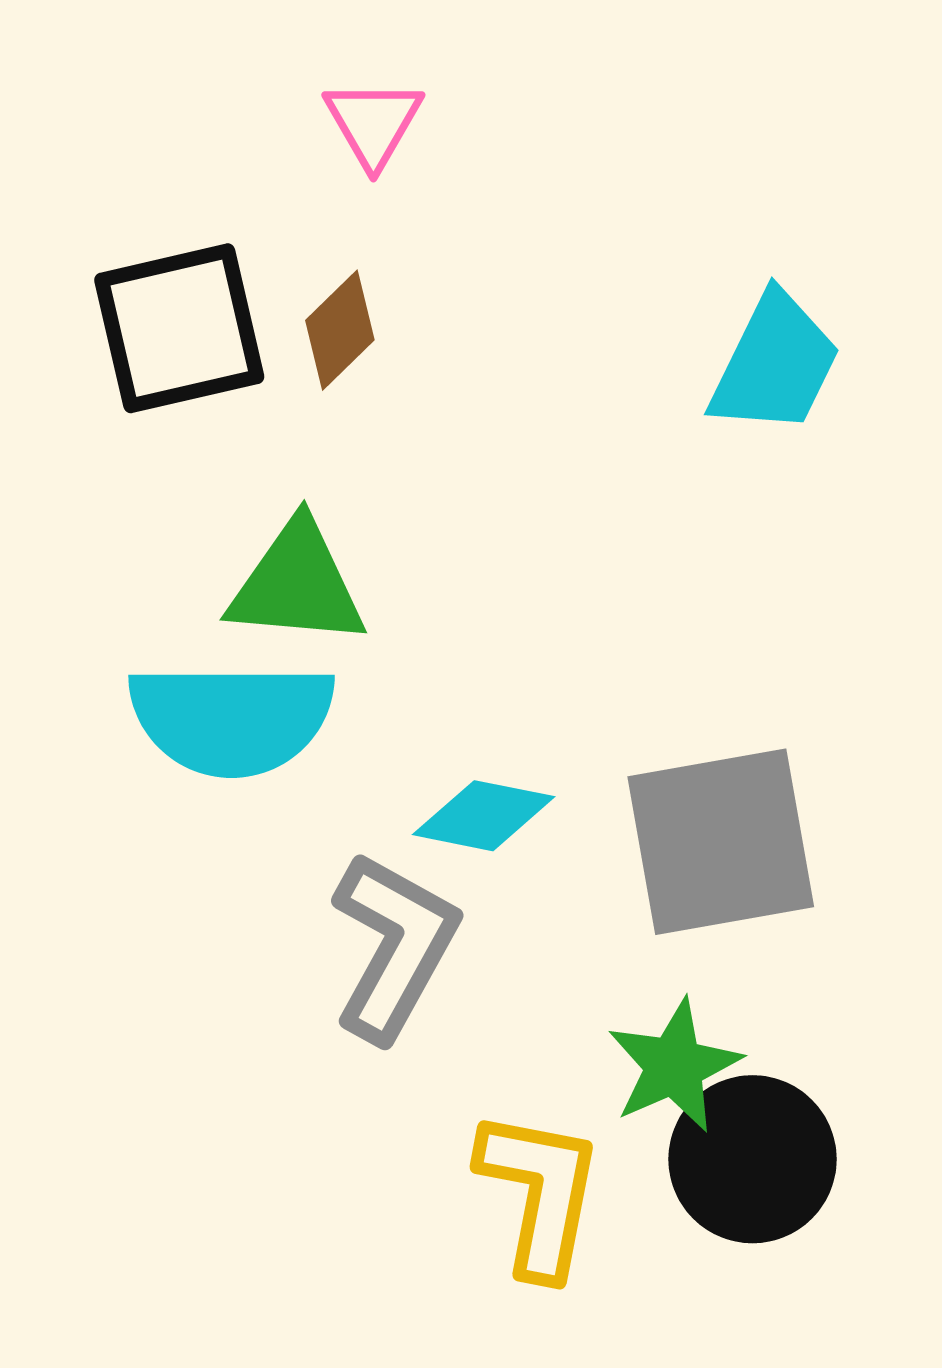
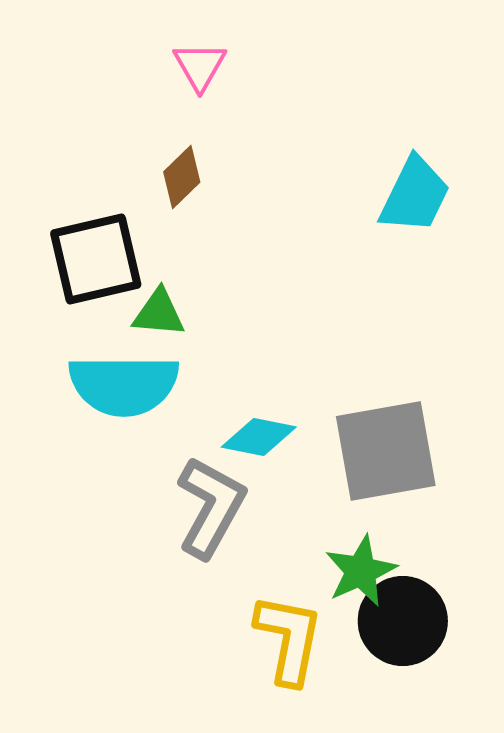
black square: (179, 328) -> (96, 259), moved
green triangle: (297, 584) -> (159, 313), size x0.7

